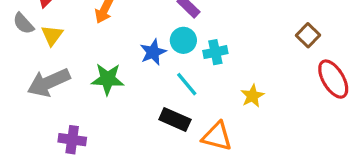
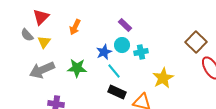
brown square: (308, 35) -> (196, 42), size x1.5
cyan line: (187, 84) -> (114, 71), moved
yellow star: (252, 96) -> (163, 78), size x1.5

